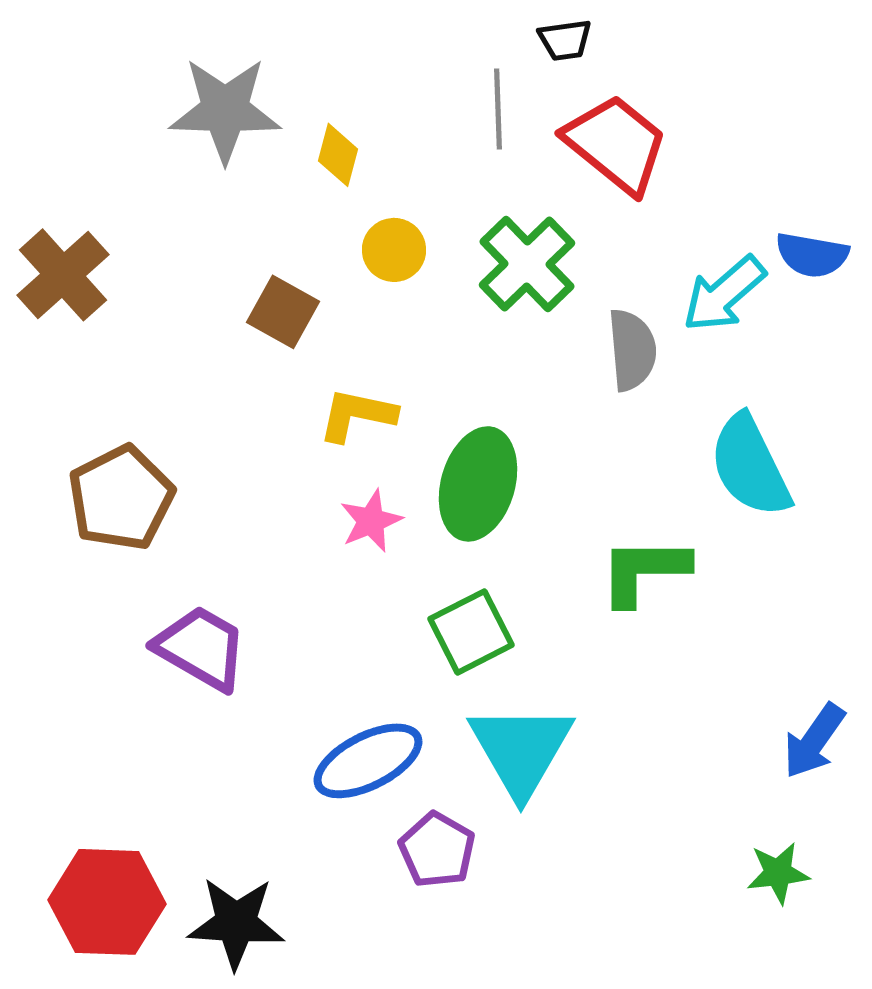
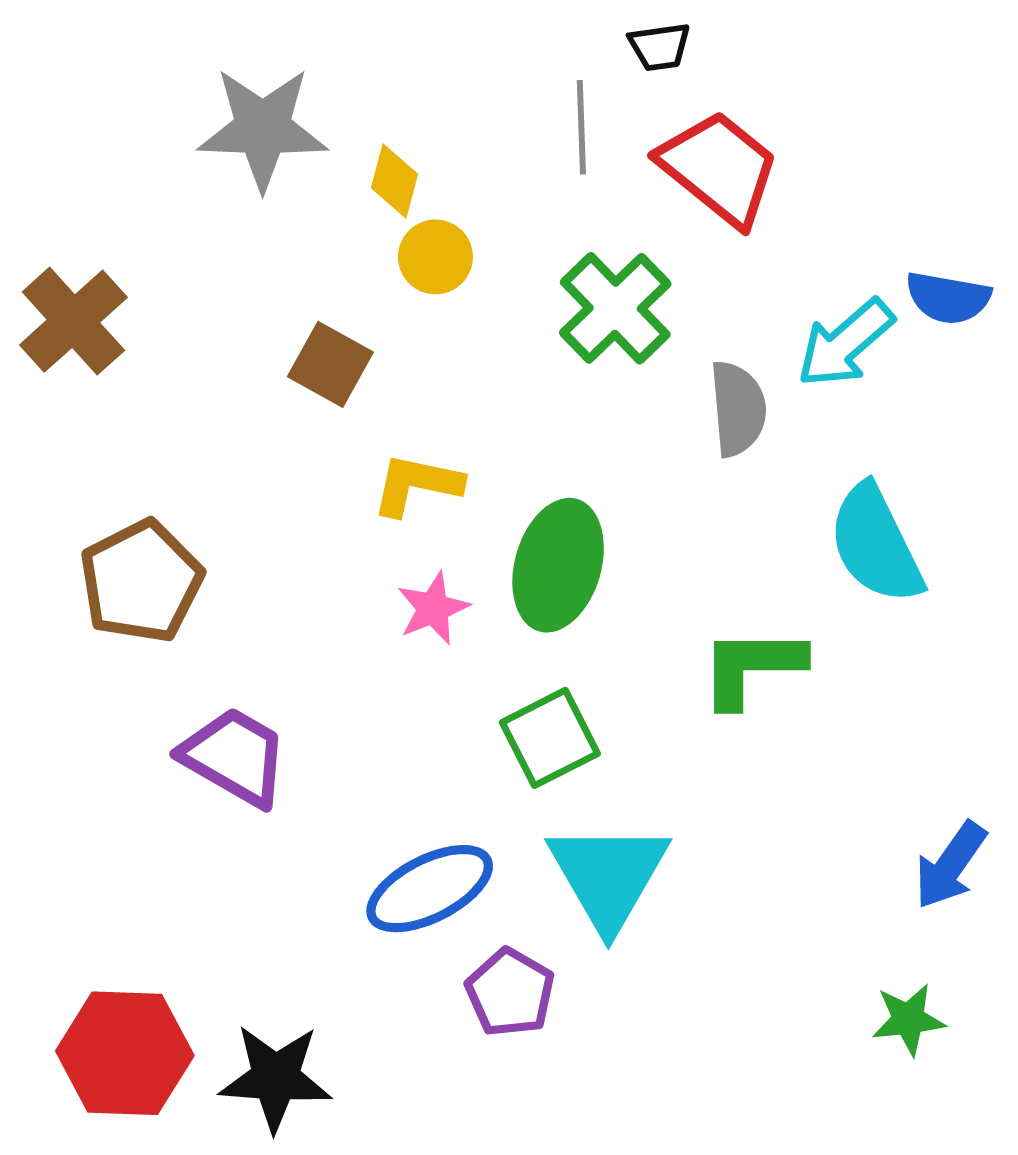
yellow circle: (394, 250) -> (435, 257), moved

